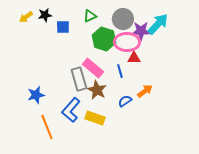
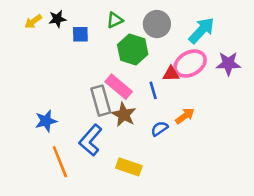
purple star: (141, 31) -> (228, 64), moved
pink ellipse: (127, 42) -> (190, 64), moved, turned -30
yellow rectangle: (95, 118) -> (129, 167), moved

